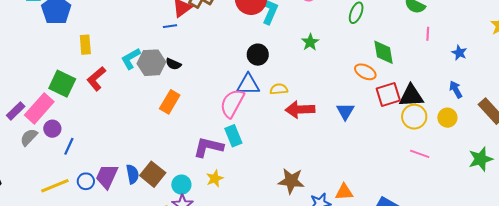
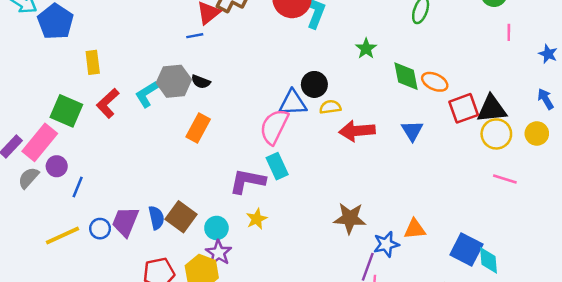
green diamond: (383, 52) -> (406, 76), moved
black circle: (258, 55) -> (314, 84), moved
cyan L-shape: (131, 59) -> (147, 94), moved

